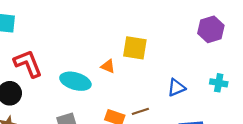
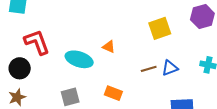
yellow square: (135, 48) -> (160, 28), moved, turned -30
brown line: (140, 111) -> (149, 69), moved

